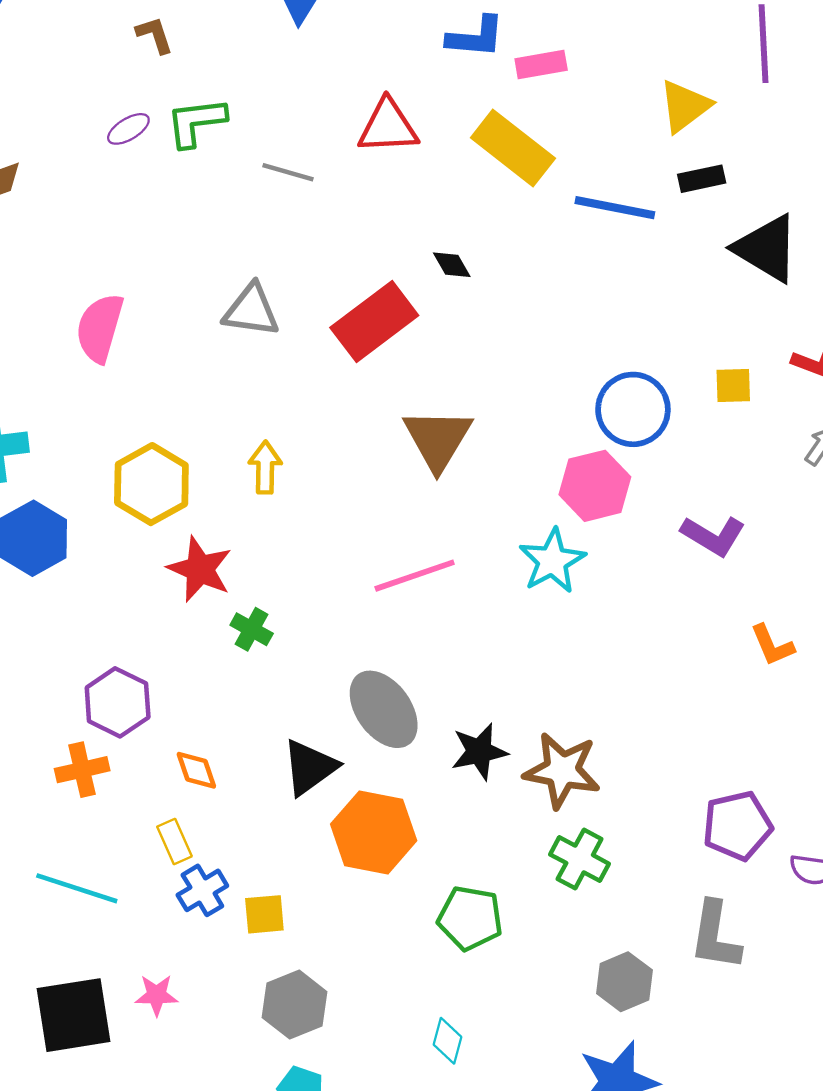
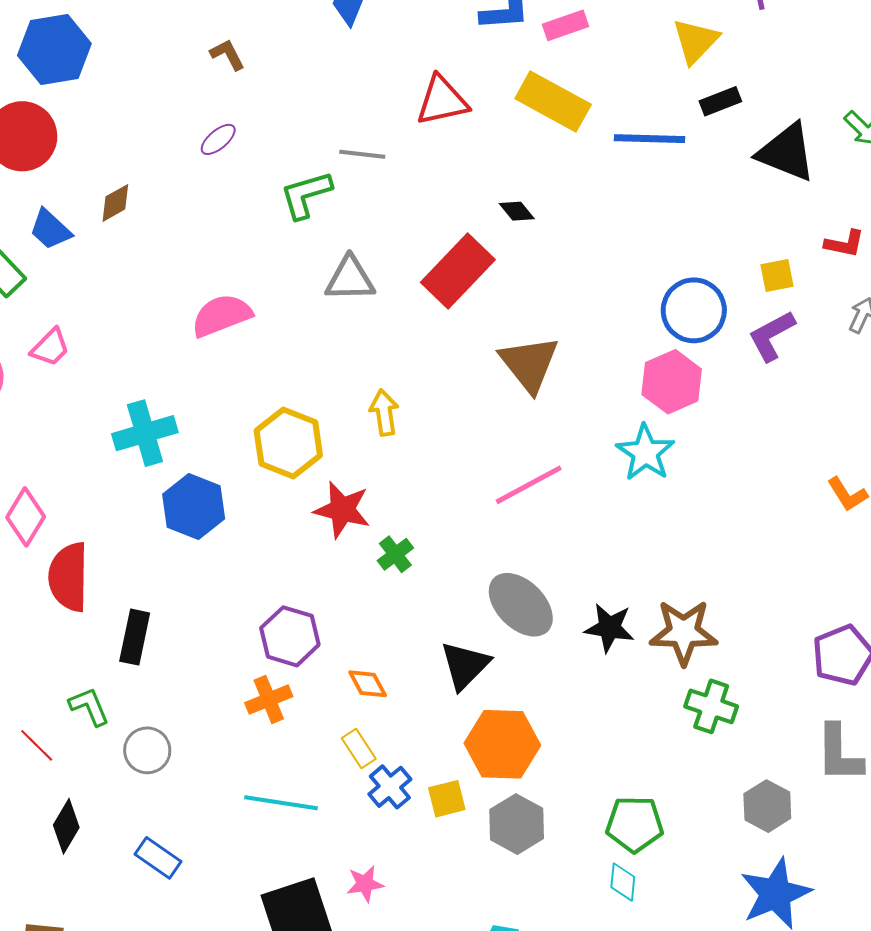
green L-shape: (196, 122) -> (306, 195), moved
pink semicircle: (100, 328) -> (222, 315), turned 62
purple L-shape: (713, 536) -> (772, 336), moved, turned 130
green cross: (252, 629) -> (395, 554), turned 33
black star: (479, 752) -> (609, 628), turned 30
orange hexagon: (374, 832) -> (502, 744), moved
green pentagon: (470, 918) -> (635, 824), moved
gray hexagon: (294, 1005) -> (517, 824), moved

